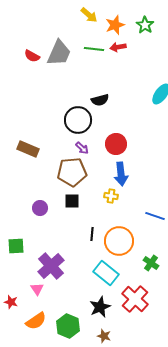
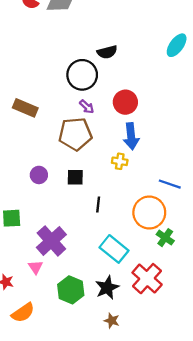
black square: (72, 201) -> (75, 177), moved
orange circle: (119, 241) -> (149, 213), moved
orange semicircle: (36, 321) -> (23, 313), moved
green hexagon: (68, 326) -> (71, 290), moved

